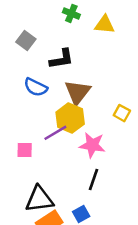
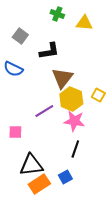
blue semicircle: (36, 87) -> (13, 69), moved
yellow hexagon: (70, 118) -> (71, 99), moved
pink square: (25, 150) -> (15, 132), moved

